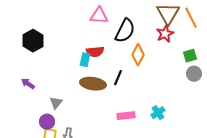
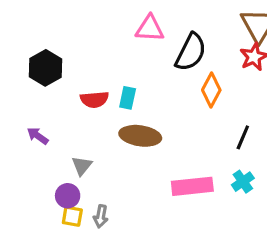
red semicircle: (95, 52) -> (94, 99), moved
black line: (118, 78) -> (243, 137), moved
pink rectangle: (126, 116) -> (192, 186), size x1.4

